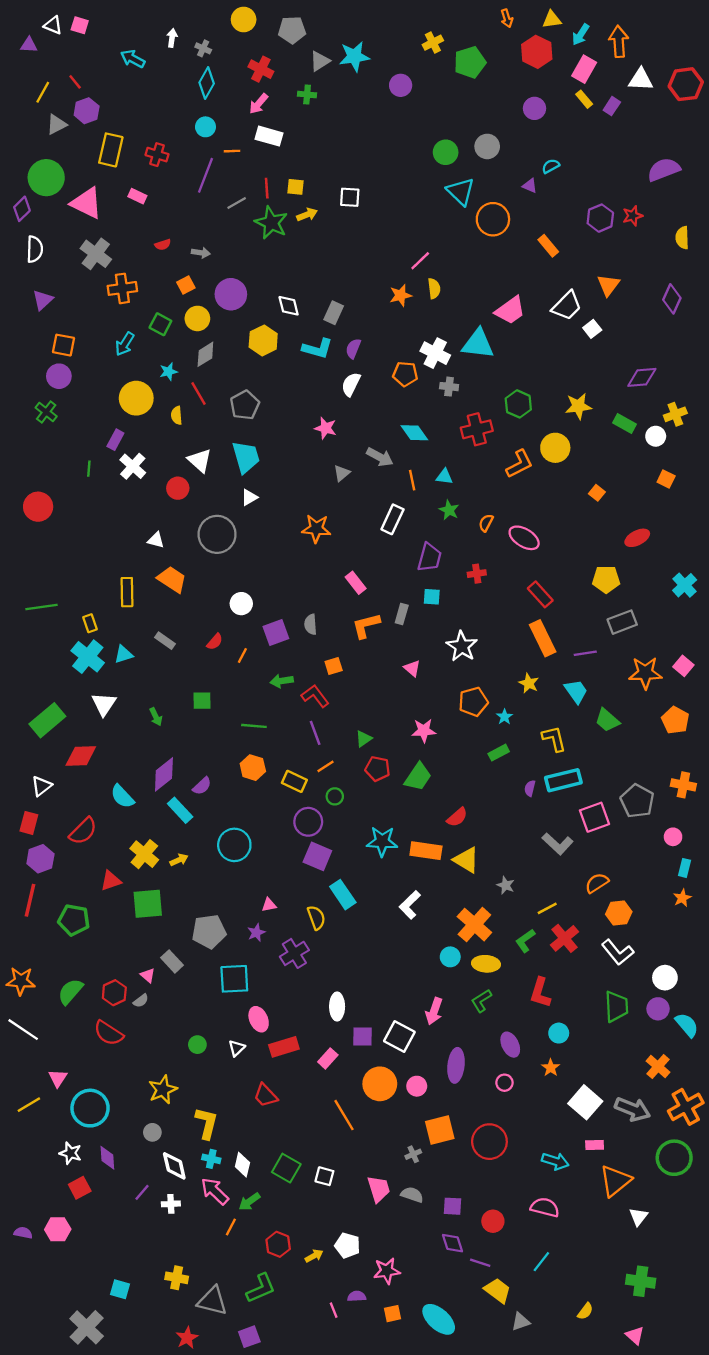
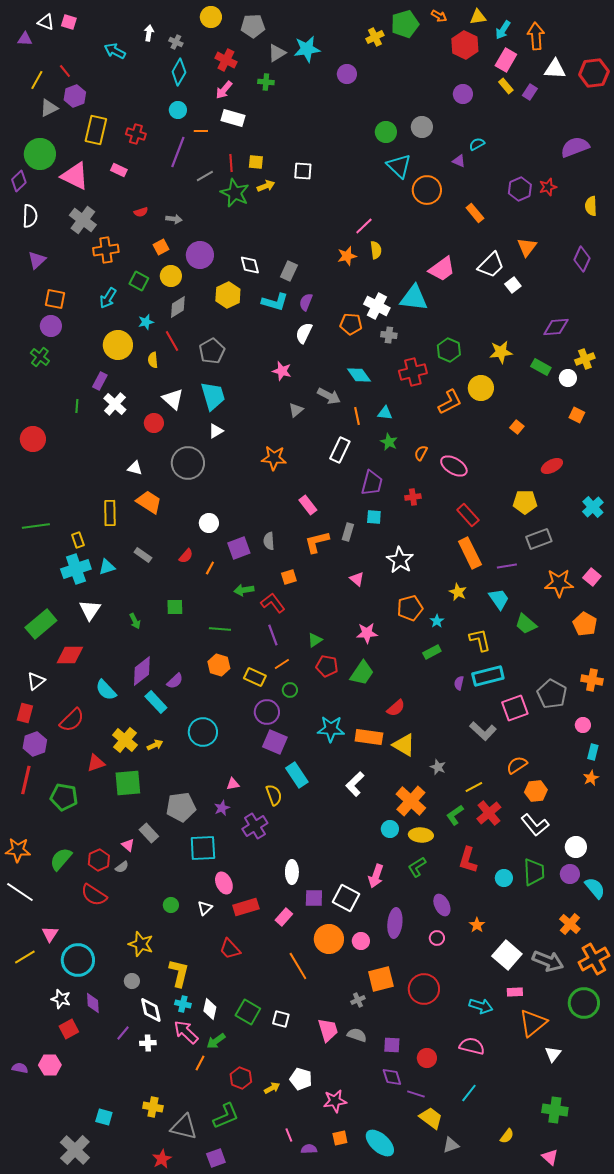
orange arrow: (507, 18) -> (439, 16), turned -42
green pentagon: (470, 62) -> (405, 24), moved
cyan cross: (88, 657) -> (76, 569), turned 32
cyan circle: (559, 1033) -> (504, 878), moved
yellow star: (163, 1090) -> (141, 944), turned -30
purple semicircle: (357, 1296) -> (309, 1149), moved

